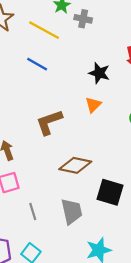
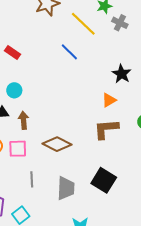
brown L-shape: (49, 122) -> (106, 129), moved
brown diamond: (75, 165) -> (57, 144), moved

